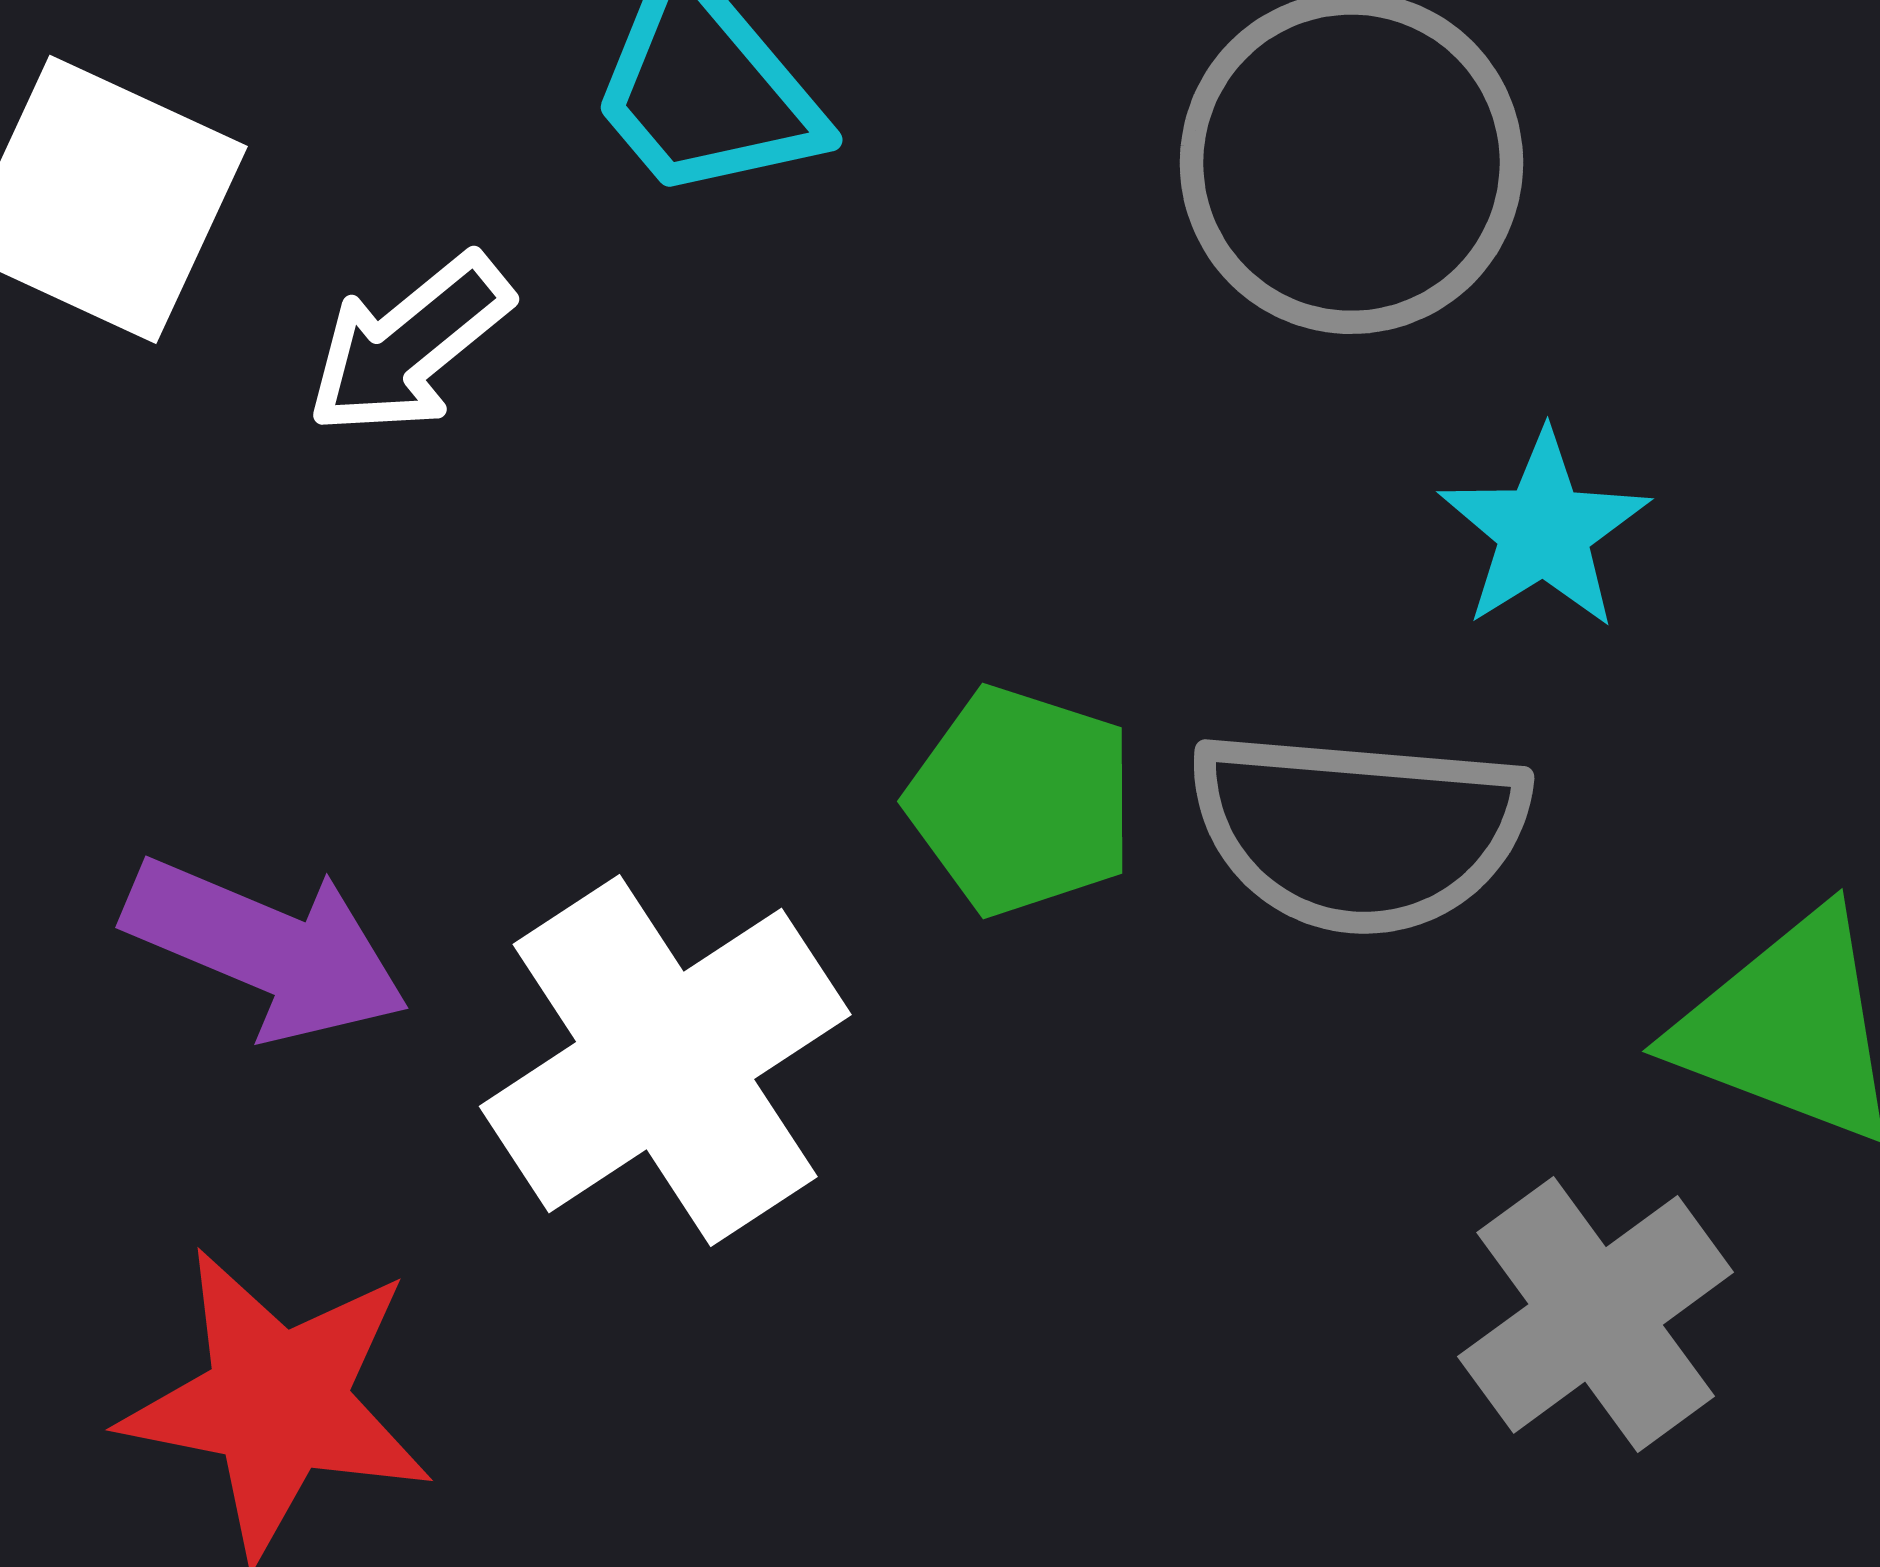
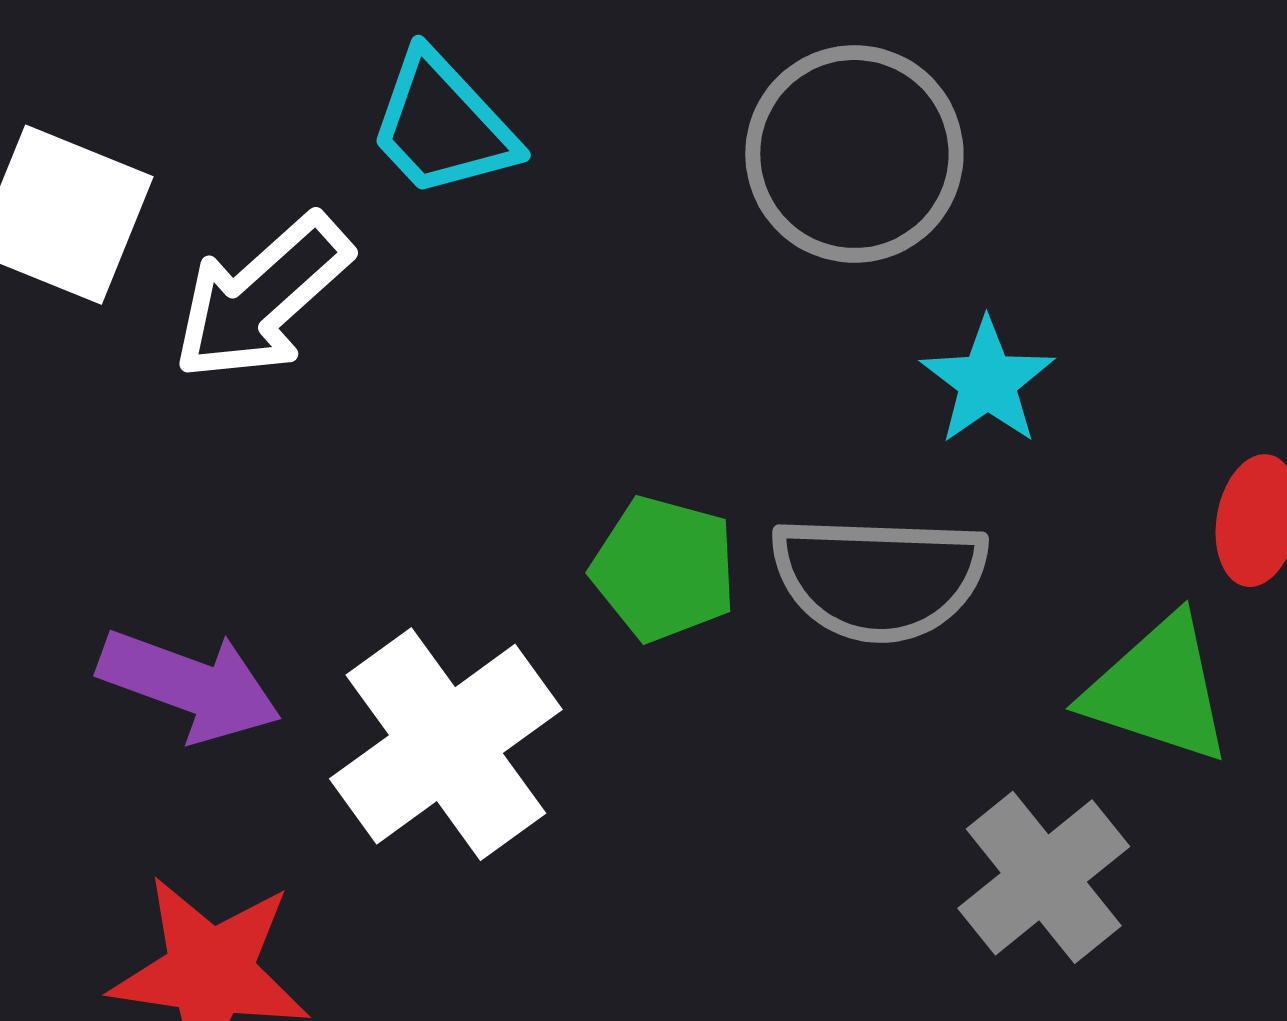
white arrow: (409, 345) -> (262, 298), size x1.4

